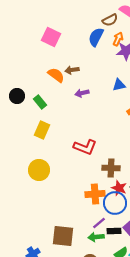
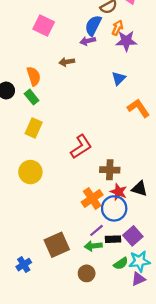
orange semicircle: (56, 75) -> (34, 76), moved, turned 36
blue triangle: (119, 85) -> (119, 78), turned -32
purple arrow: (82, 93) -> (88, 41), moved
red L-shape: (85, 147) -> (81, 147), turned -55
orange cross: (95, 194) -> (92, 198), turned -30
brown square: (63, 236) -> (57, 245), turned -30

